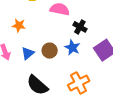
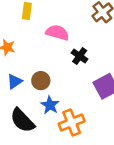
blue star: (72, 48) -> (50, 105), moved

